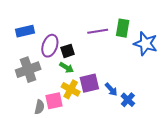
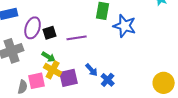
purple line: (98, 31) -> (77, 38), moved
green arrow: (67, 68) -> (49, 57), moved
purple square: (89, 83) -> (69, 78), moved

